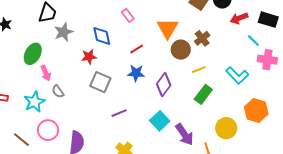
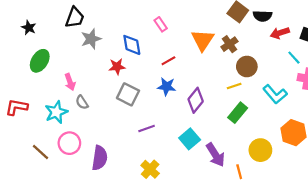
brown cross: (202, 38) -> (229, 44), moved
brown circle: (181, 50) -> (247, 67), moved
green ellipse: (33, 54) -> (40, 61), moved

